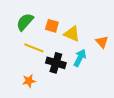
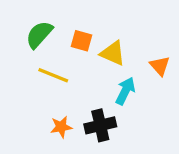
black cross: (56, 63) -> (100, 125), moved, turned -30
orange star: (29, 81) -> (61, 127), moved

